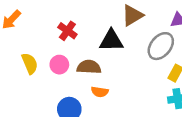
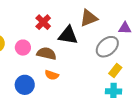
red cross: (67, 31) -> (43, 22), moved

